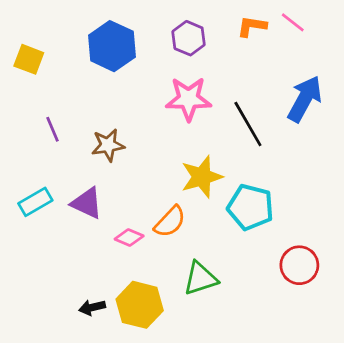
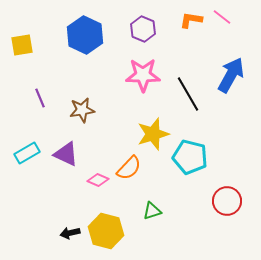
yellow square: (29, 59) -> (22, 45), turned -30
green triangle: (200, 278) -> (152, 211), size x0.7

